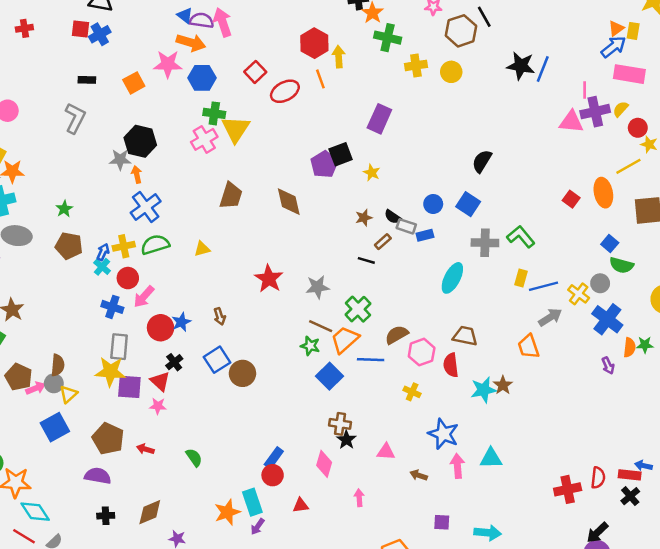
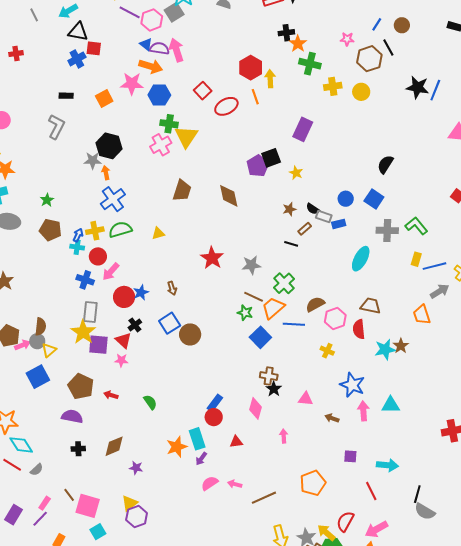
red square: (81, 29) -> (94, 48), moved
cyan cross: (102, 267) -> (77, 247), turned -32
yellow star: (110, 372) -> (83, 332), turned 30

